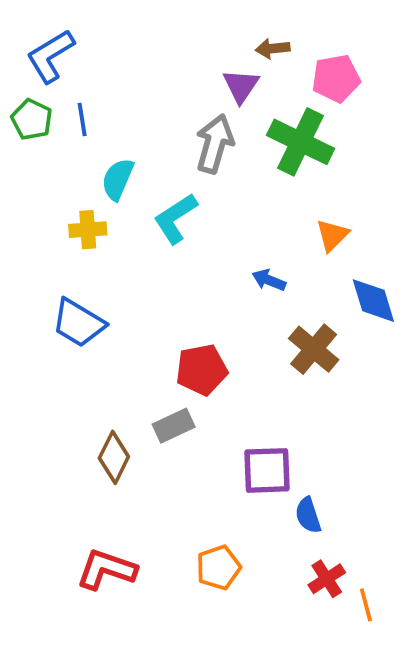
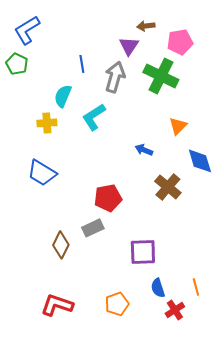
blue line: (82, 119) -> (82, 64), moved
blue semicircle: (308, 515) -> (158, 288), moved
orange line: (366, 605) -> (196, 287), moved

